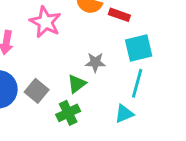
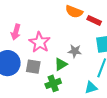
pink star: (45, 22) -> (40, 42), moved
gray square: (37, 91) -> (33, 67), turned -35

